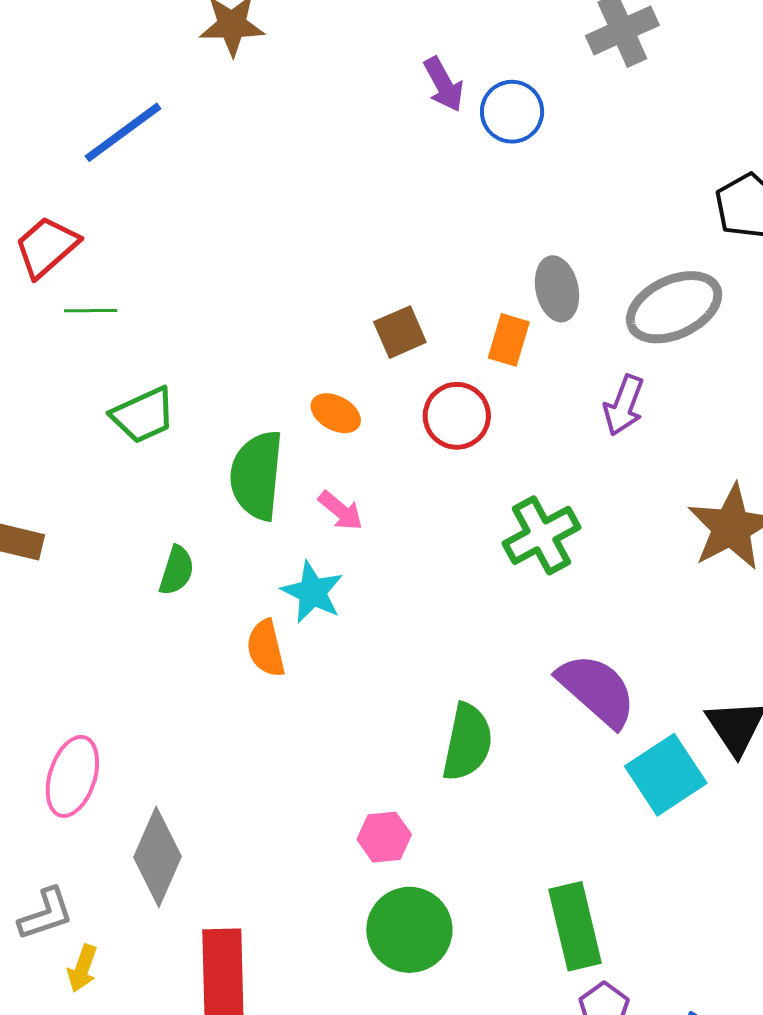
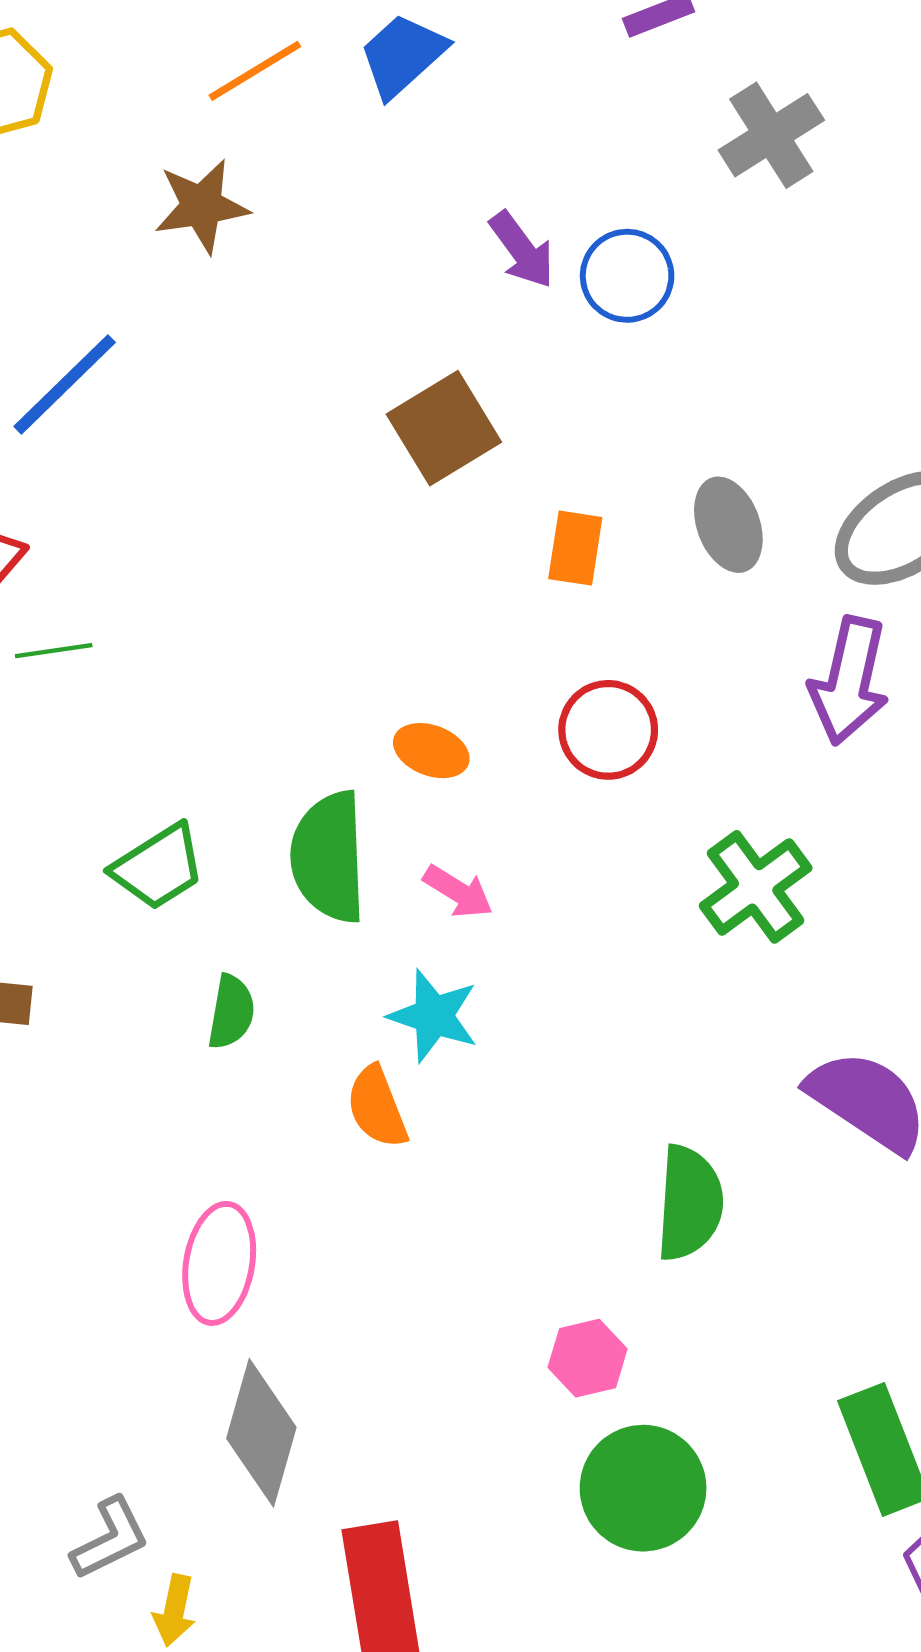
brown square: (400, 332) -> (444, 428), moved, size x1.4
orange rectangle: (509, 340) -> (575, 548), moved
purple arrow: (624, 405) -> (849, 681), size x1.4
green trapezoid: (143, 415) -> (158, 867), moved
pink ellipse: (72, 776) -> (219, 1263), moved

